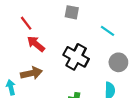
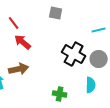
cyan line: (108, 31) -> (99, 30), moved, turned -48
black cross: (76, 57) -> (74, 54), moved

